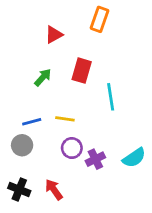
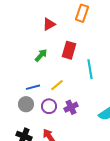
yellow line: (65, 119) -> (57, 85), turned -48
purple circle: (72, 148) -> (49, 106), moved
purple cross: (95, 159) -> (71, 107), moved

